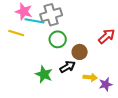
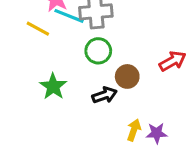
green star: (44, 74) -> (53, 86), moved
yellow arrow: (90, 77) -> (134, 130), moved, turned -88

